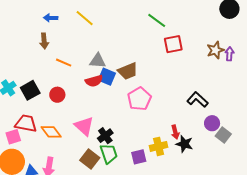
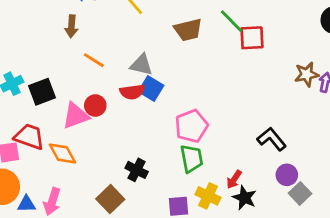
red square: (173, 44) -> (252, 38), moved
brown trapezoid: (128, 71) -> (188, 30), moved
red circle: (57, 95) -> (95, 105), moved
pink triangle: (84, 126) -> (76, 116), moved, turned 50
red arrow: (175, 132) -> (234, 179), turned 40
black cross: (105, 136) -> (137, 170), turned -35
yellow cross: (159, 146) -> (208, 196), turned 30
green trapezoid: (109, 154) -> (192, 159), moved

